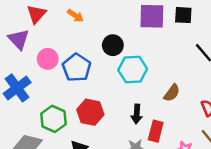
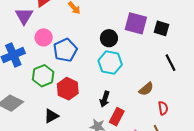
black circle: (113, 45) -> (109, 38), moved
brown semicircle: (172, 93) -> (146, 89), moved
green hexagon: (54, 119) -> (43, 76), moved

